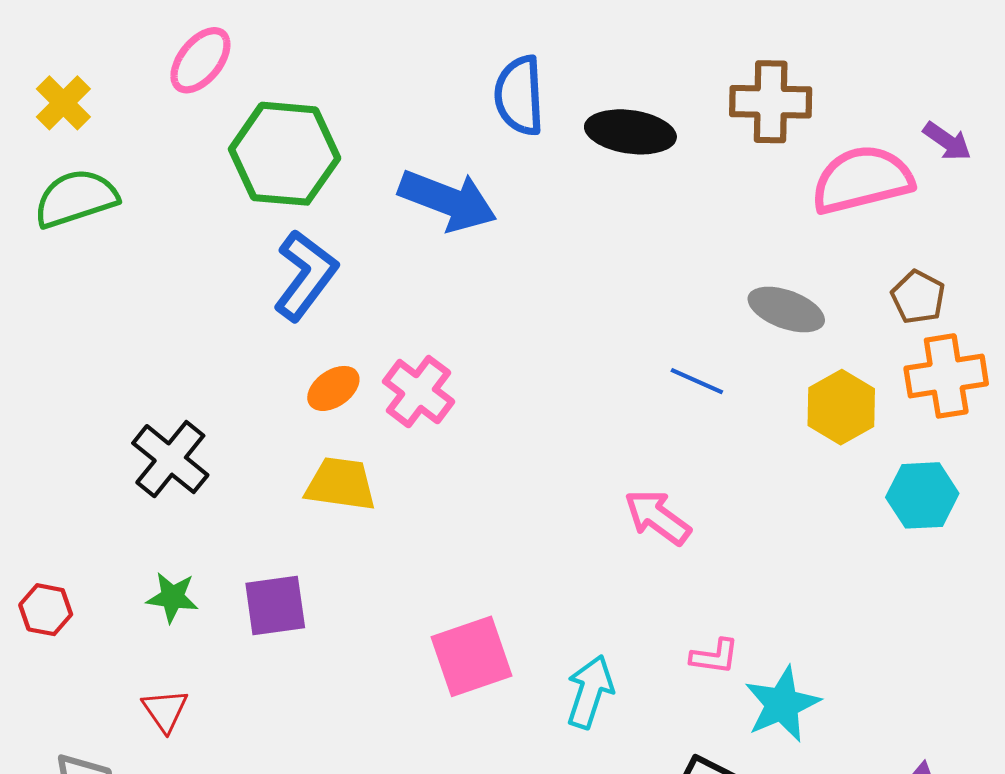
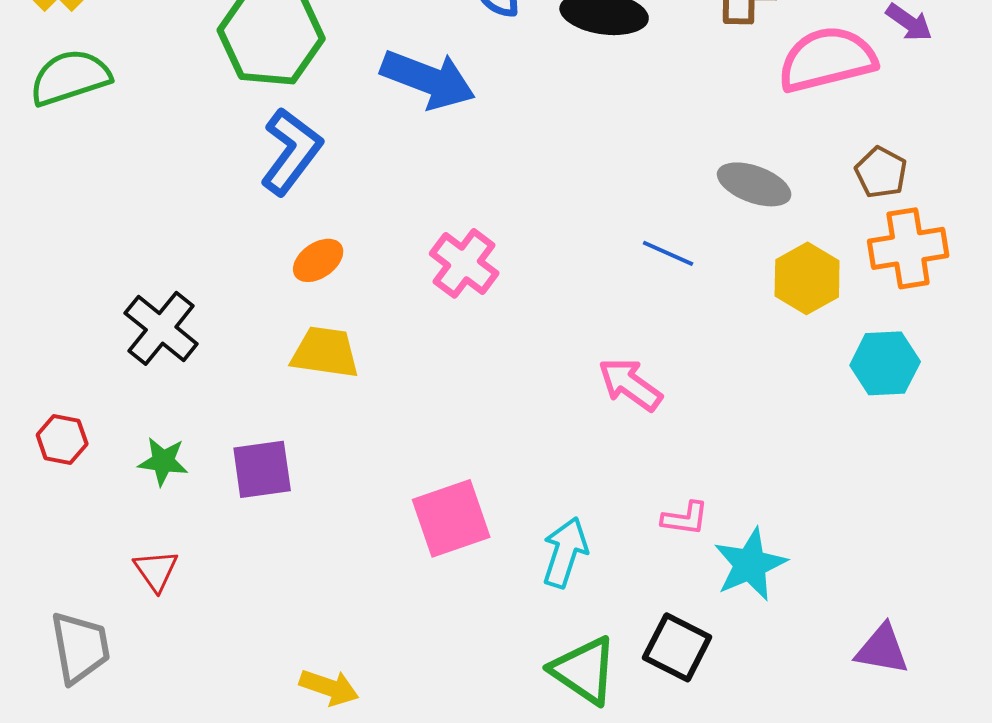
pink cross: (419, 392) -> (464, 263), moved
red hexagon: (46, 610) -> (62, 439), moved

